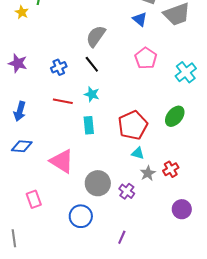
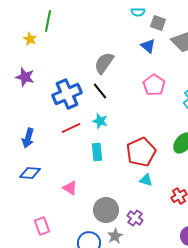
purple star: (18, 63) -> (25, 77), moved
blue cross: (59, 67) -> (67, 94), size x1.8
red line: (63, 101) -> (71, 128), turned -36
pink triangle: (62, 161) -> (70, 188), size x0.6
gray star: (148, 173) -> (115, 236), moved

